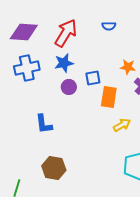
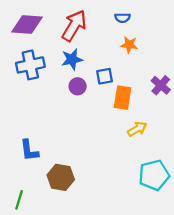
orange star: (128, 67) -> (129, 45), moved
blue L-shape: (44, 124) -> (29, 150), moved

